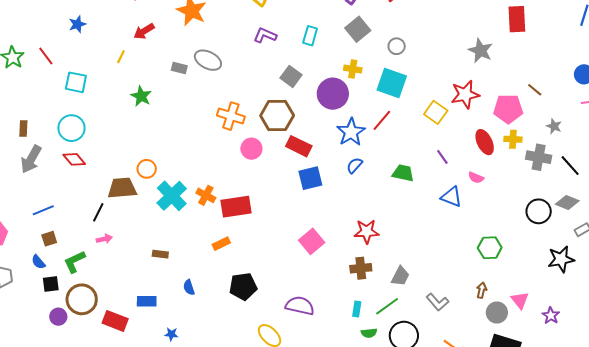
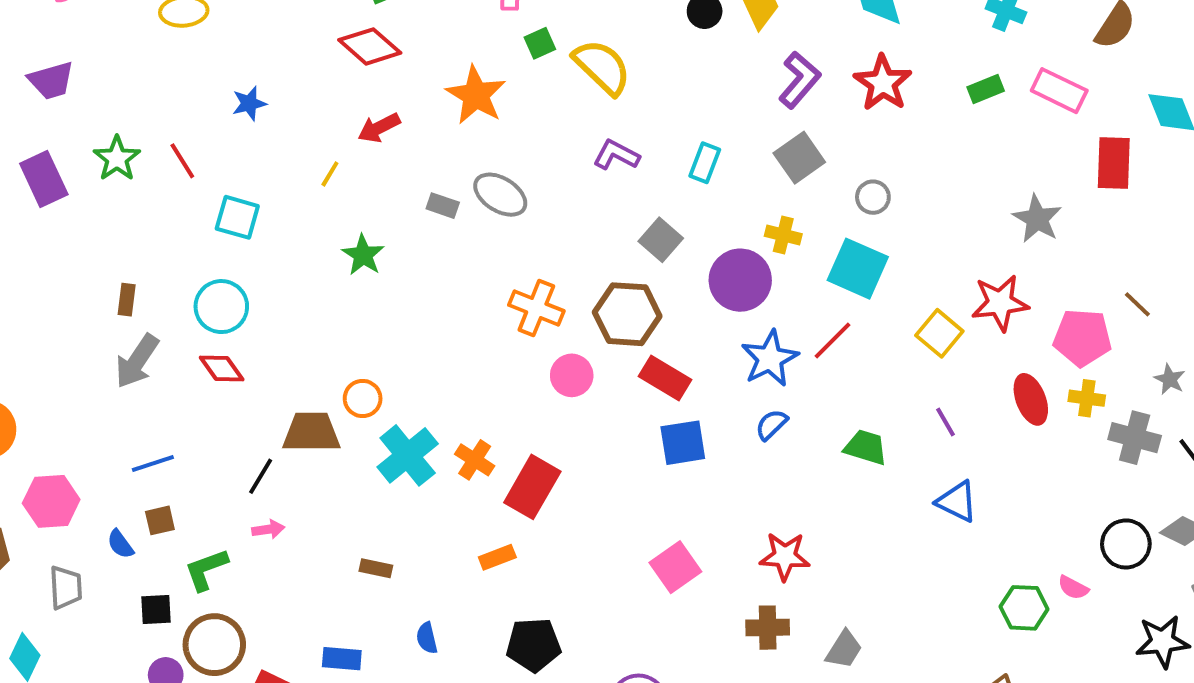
pink semicircle: (476, 178) -> (1073, 588), moved
red rectangle: (236, 207) -> (532, 487), turned -56
blue semicircle: (38, 262) -> (120, 544), moved

